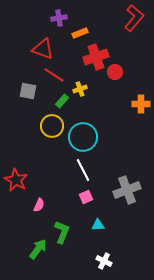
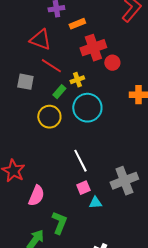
cyan circle: (83, 137) -> (87, 108), moved
pink semicircle: (39, 205) -> (36, 196), size x1.5
cyan triangle: (98, 225) -> (95, 203), moved

